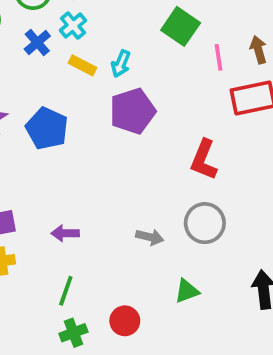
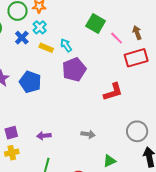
pink line: (218, 57) -> (117, 38), turned -32
cyan arrow: (121, 64) -> (66, 45), turned 128
red L-shape: (204, 160) -> (113, 92), turned -125
gray circle: (205, 223) -> (137, 131), moved

